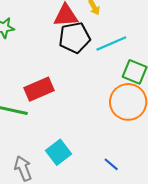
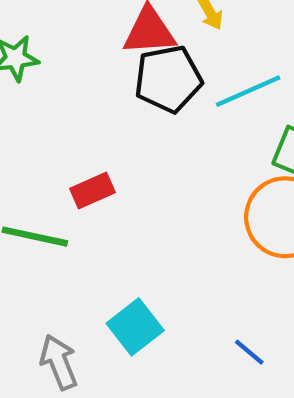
red rectangle: (39, 89) -> (92, 190), size x0.7

